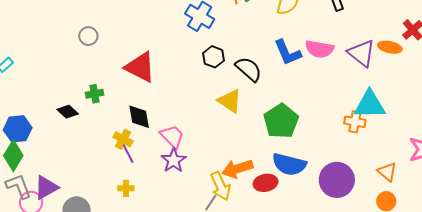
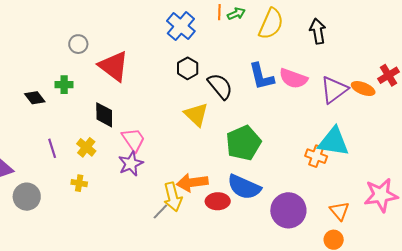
gray circle: (88, 36) -> (78, 44), moved
purple triangle: (361, 53) -> (334, 90), turned 36
yellow cross: (123, 139) -> (86, 147), moved
purple line: (128, 154) -> (52, 148), moved

